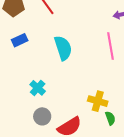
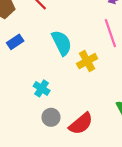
yellow cross: (98, 101) -> (87, 61), moved, turned -36

